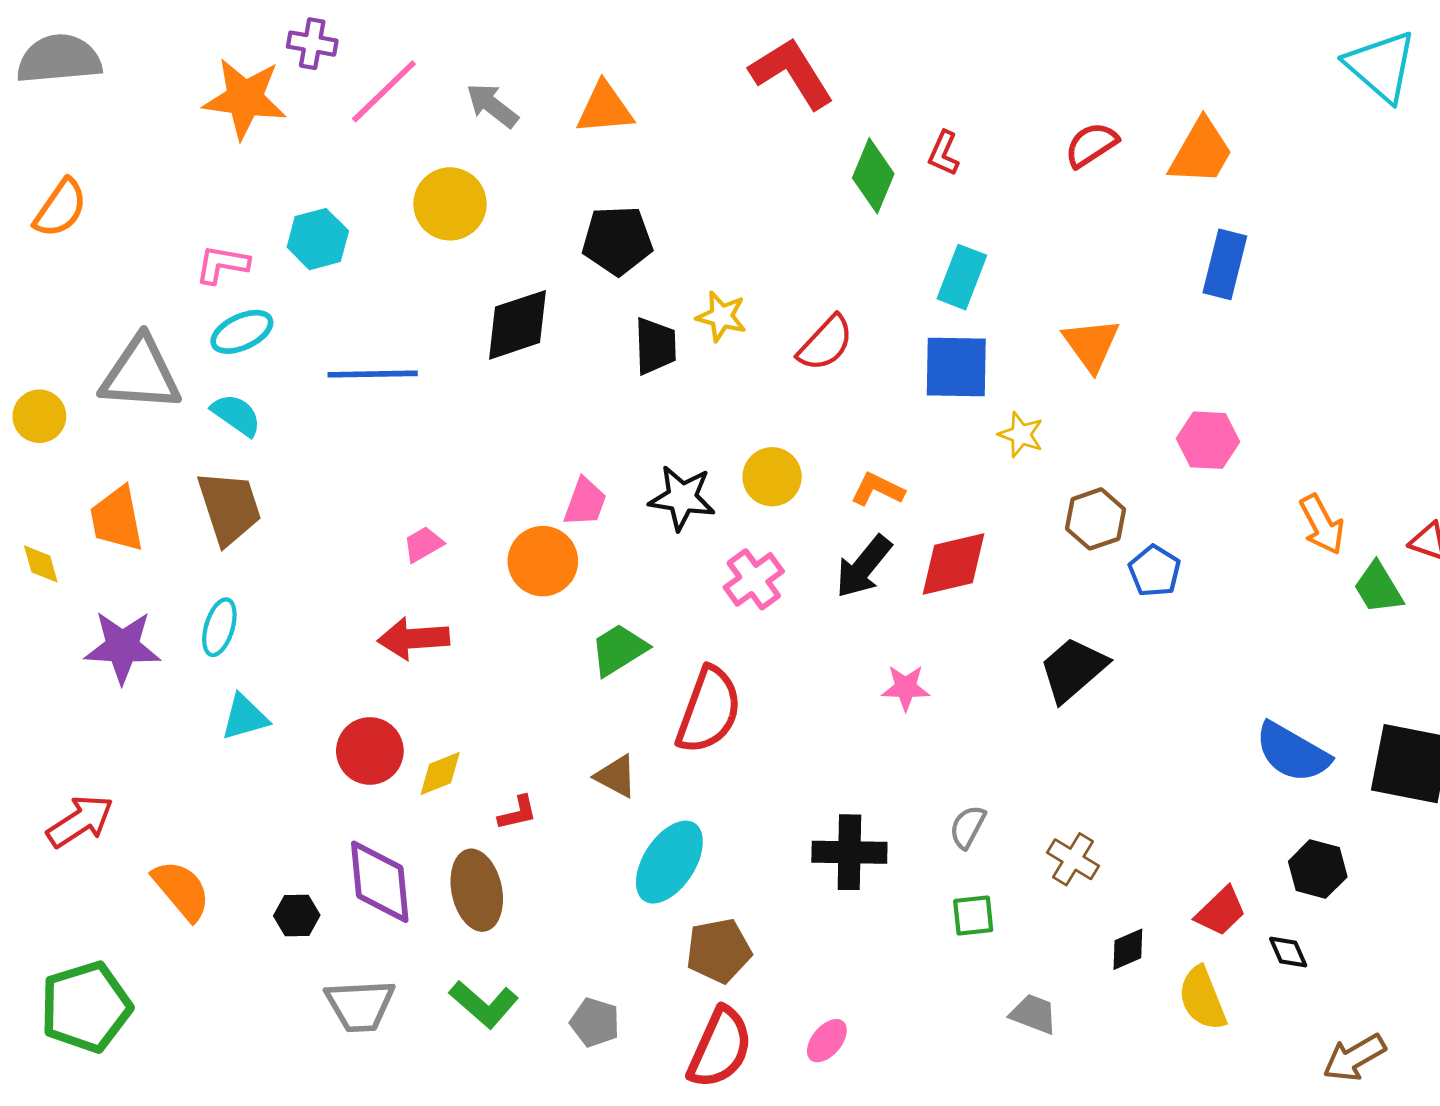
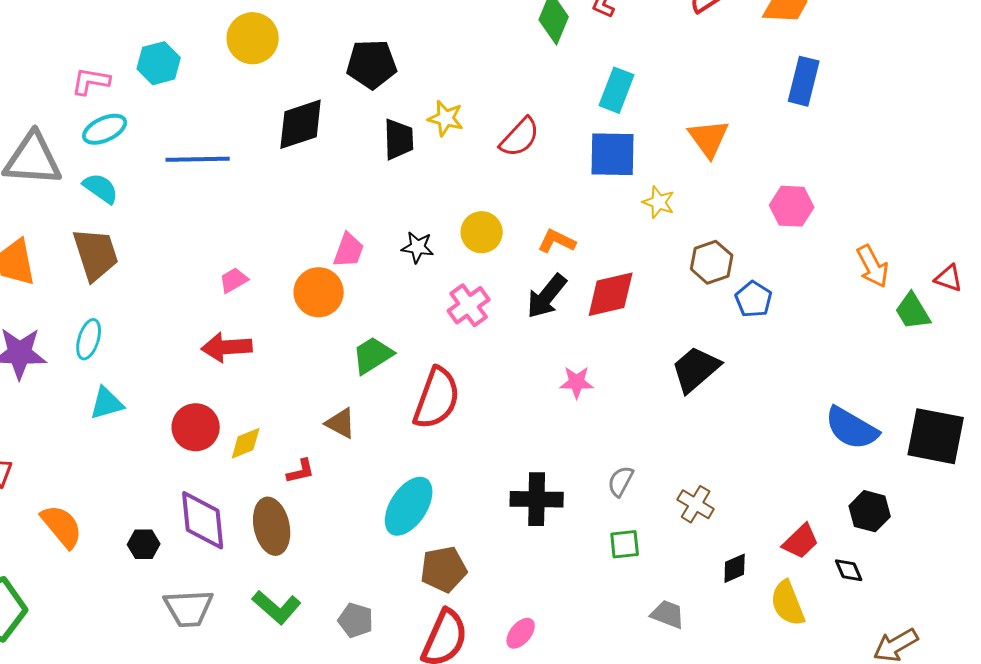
black star: (682, 498) -> (418, 247), size x0.7
brown triangle: (616, 776) -> (341, 423), moved

